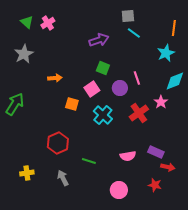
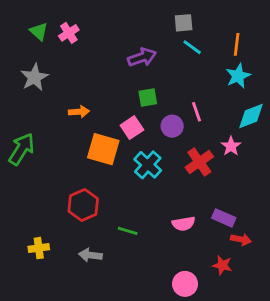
orange line: (174, 28) -> (237, 44), moved
green square: (103, 68) -> (148, 97), turned -32
orange square: (72, 104) -> (103, 149), size x1.6
gray arrow: (63, 178) -> (90, 255), turned -56
pink circle: (119, 190) -> (185, 284), moved

